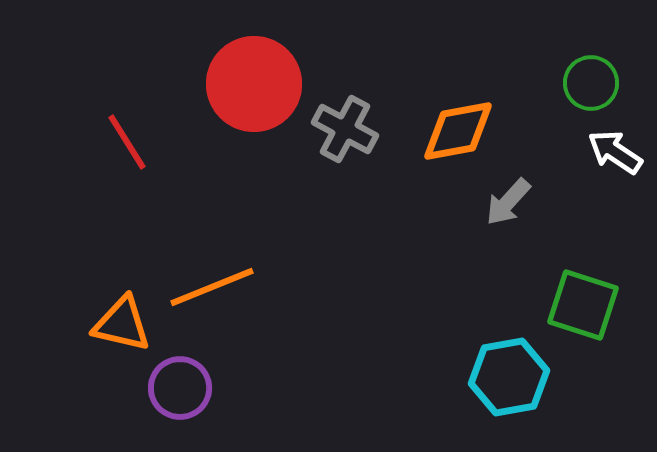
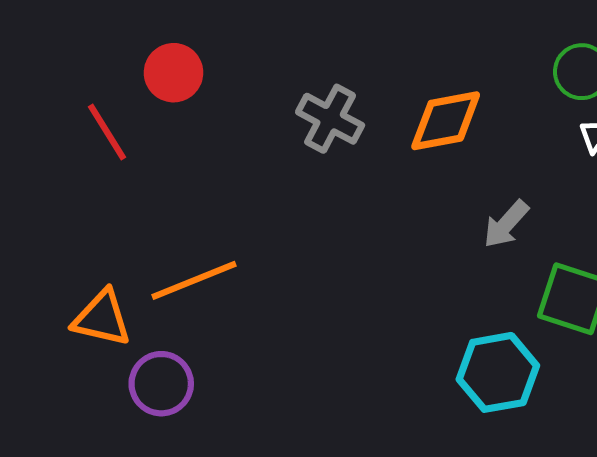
red circle: (254, 84) -> (174, 73), moved, size x0.6
gray arrow: (508, 202) -> (506, 224), moved

